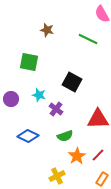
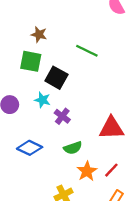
brown star: (47, 30) -> (39, 34), moved
green line: (88, 39) -> (87, 51), moved
black square: (72, 82) -> (56, 78), moved

